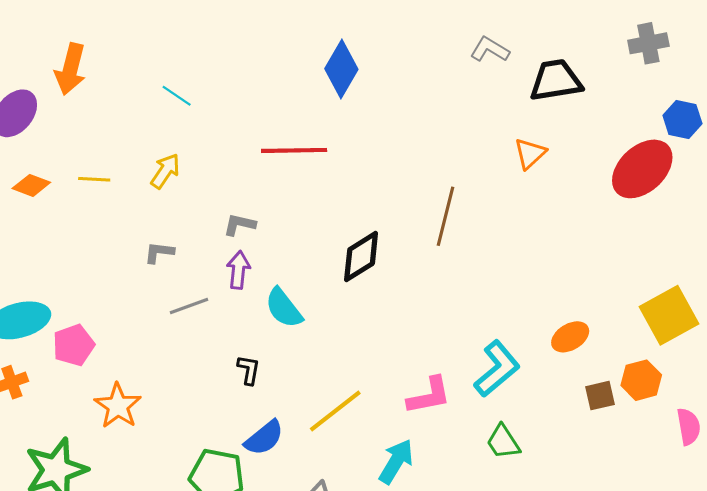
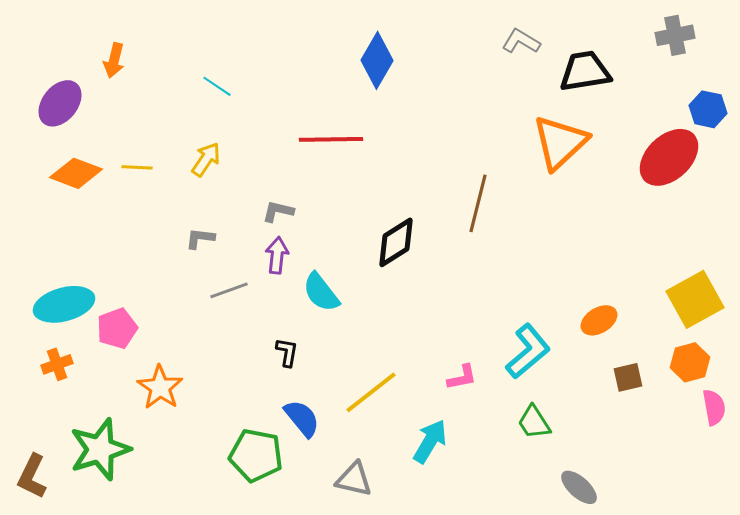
orange arrow: (70, 69) -> (114, 60), size x0.7
orange triangle: (530, 154) -> (560, 142), size x1.8
orange diamond: (31, 185) -> (76, 173), size x1.4
orange hexagon: (641, 380) -> (690, 362), moved
pink L-shape: (429, 396) -> (462, 377), size x0.7
blue semicircle: (264, 438) -> (302, 418), turned -90

